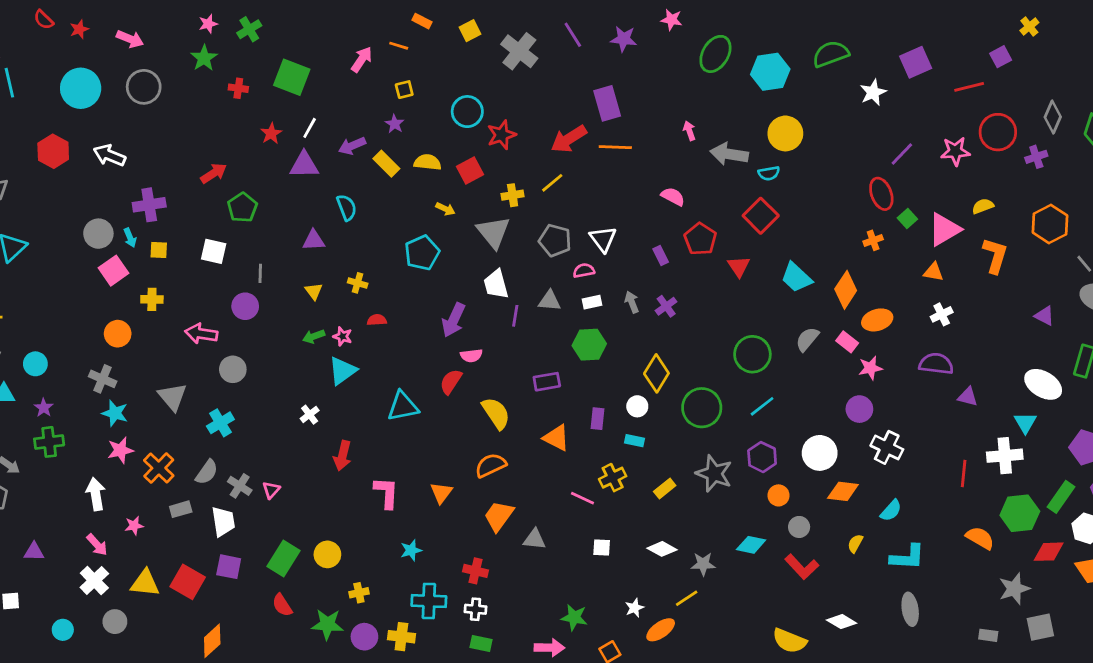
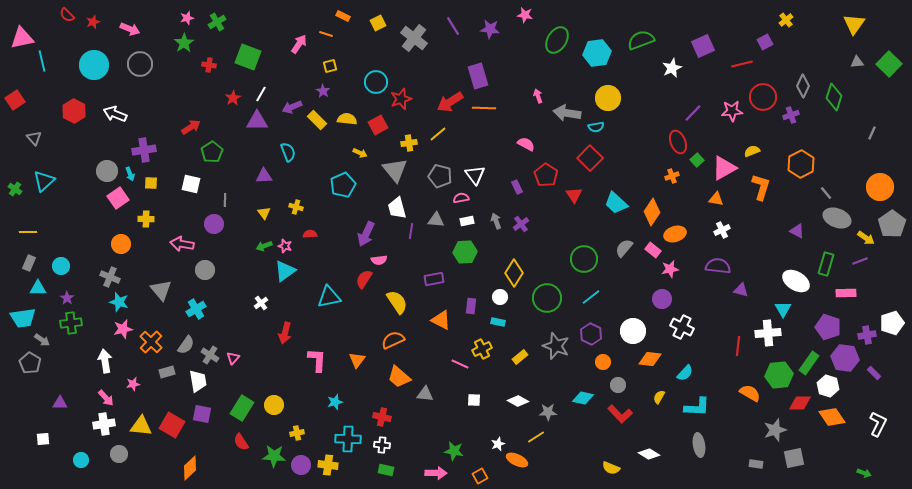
orange trapezoid: (499, 516) -> (399, 377), turned -85
white cross: (94, 580) -> (104, 424), turned 35
orange ellipse: (661, 630) -> (517, 460), turned 60
yellow semicircle: (789, 641) -> (611, 468), size x0.7

